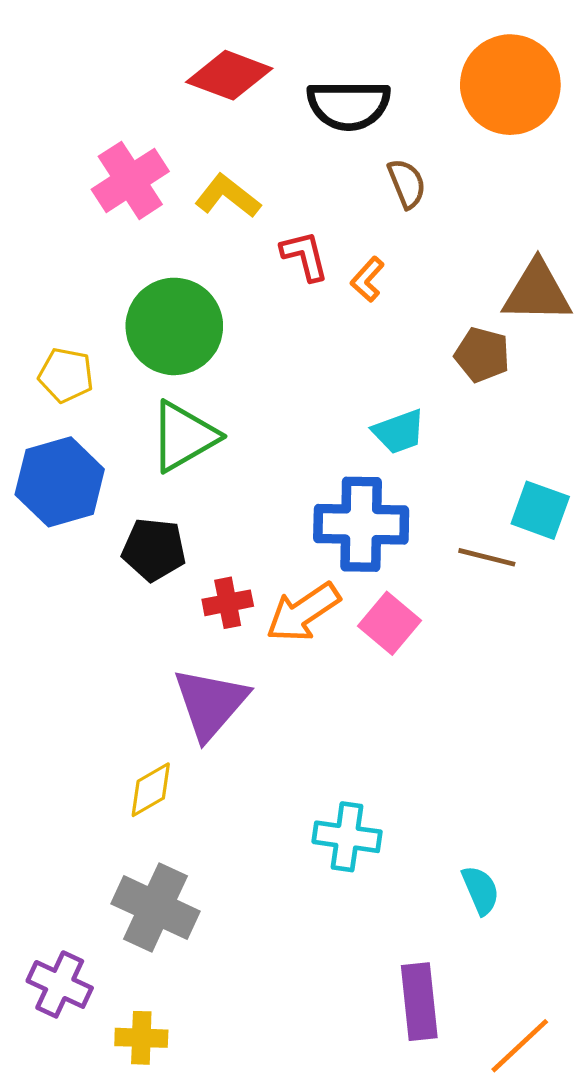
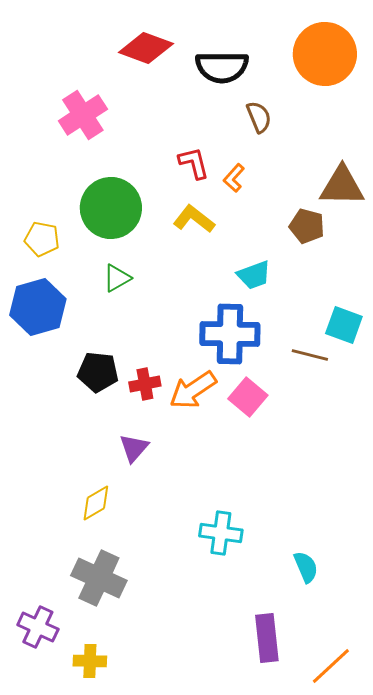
yellow L-shape: (228, 196) -> (194, 219), moved
green triangle: (184, 436) -> (117, 278), size x0.6
black pentagon: (154, 549) -> (98, 372), moved
purple triangle: (210, 703) -> (134, 448), size x0.6

